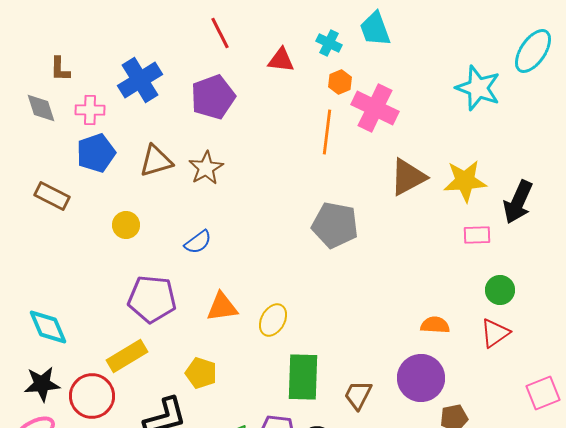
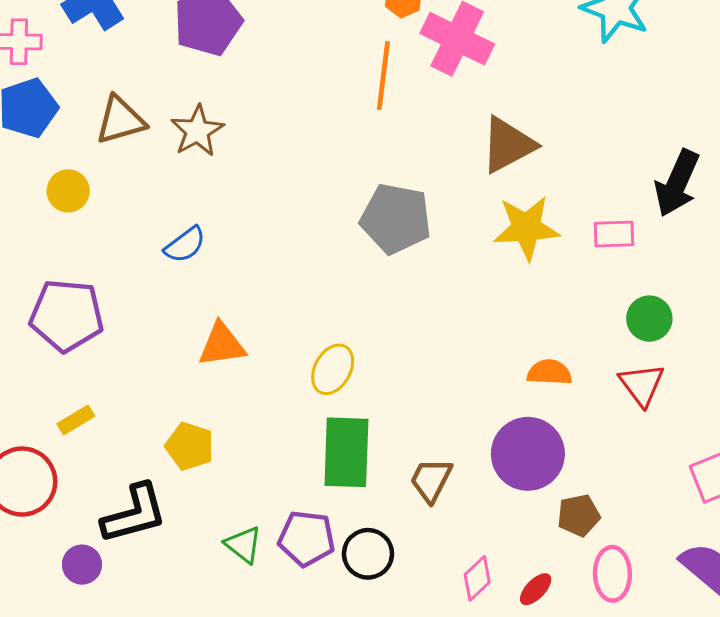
yellow star: (465, 181) -> (526, 228), moved
yellow circle: (126, 225) -> (68, 191), moved
purple pentagon: (152, 299) -> (67, 315), moved
yellow ellipse: (273, 320) -> (333, 369), moved
red triangle: (495, 333) -> (642, 385), turned -32
yellow rectangle: (127, 356) -> (76, 420), size x0.6

